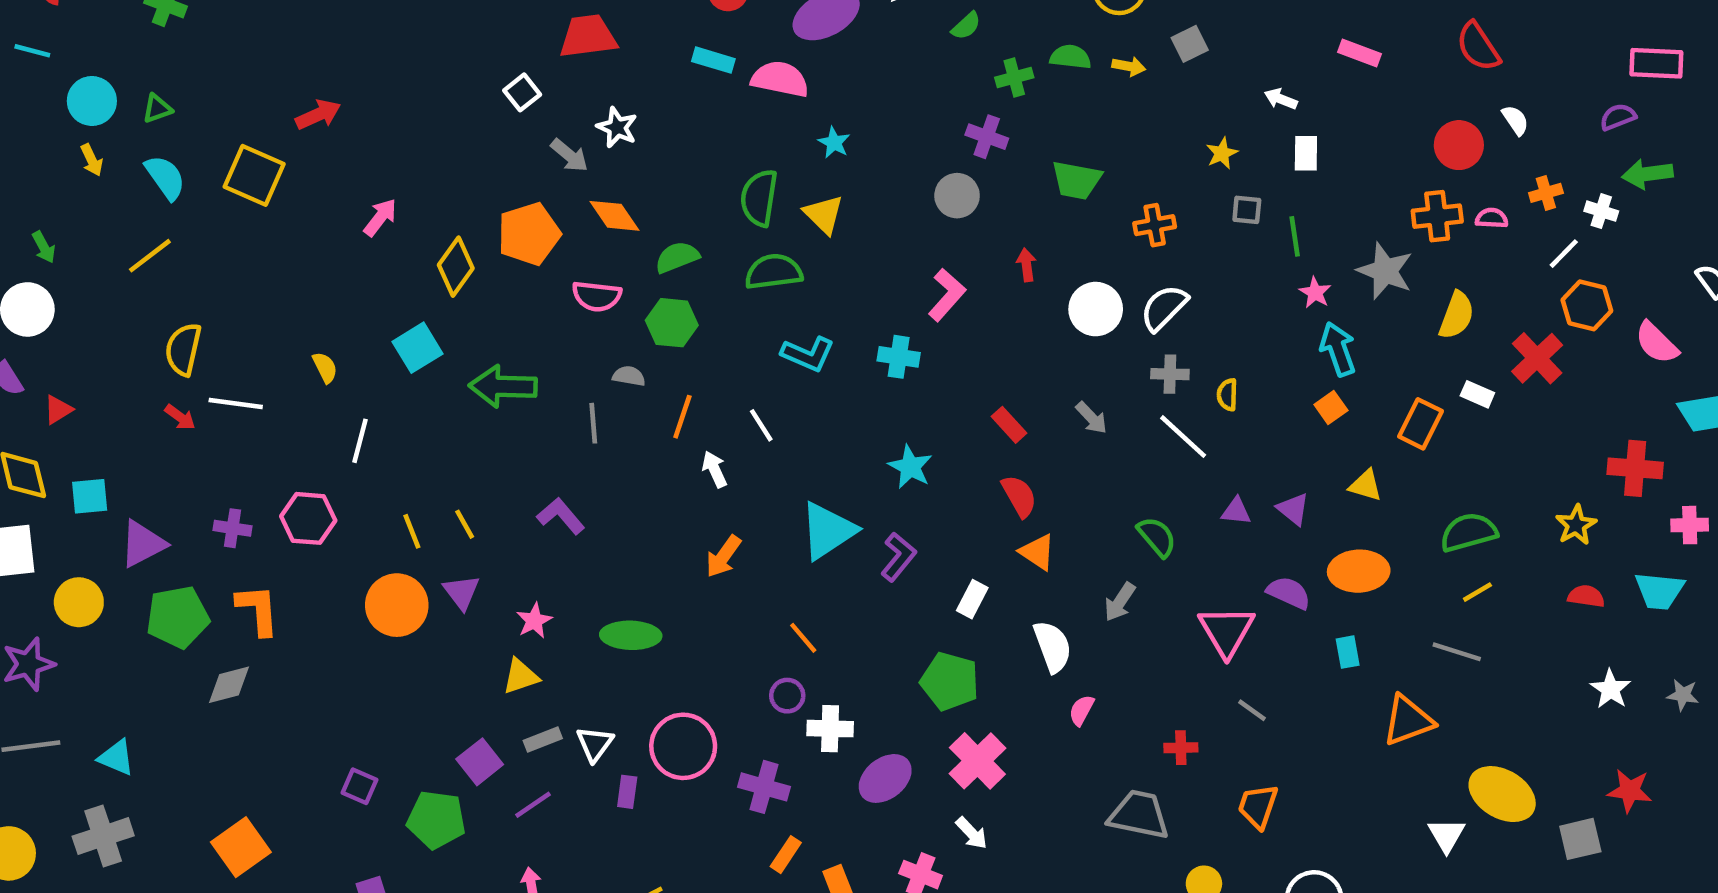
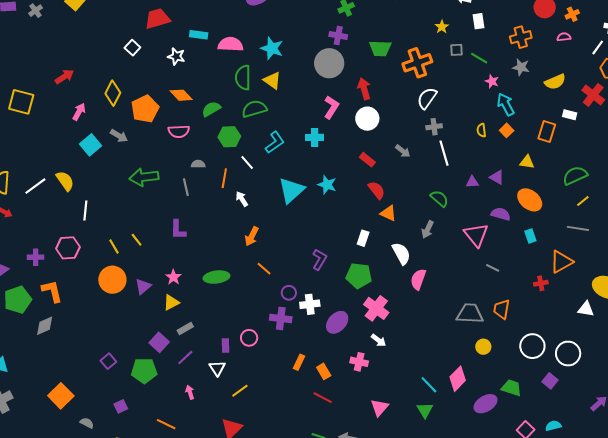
cyan rectangle: (713, 60) -> (199, 35), moved
pink semicircle: (780, 79) -> (231, 44), moved
red arrow: (318, 115) -> (64, 77), moved
cyan star: (834, 143) -> (272, 48), size x1.6
gray arrow: (569, 155) -> (119, 136), moved
orange cross: (1546, 193) -> (572, 14), moved
gray circle: (957, 196) -> (329, 63), size x1.5
orange cross: (1437, 216) -> (521, 37), moved
orange cross: (1155, 225) -> (417, 63), size x1.6
green line: (1295, 236) -> (479, 58), turned -42
red arrow: (1026, 265) -> (364, 89), size x1.5
yellow diamond: (456, 267) -> (113, 93), moved
gray star: (1385, 271) -> (521, 67), size x0.7
white circle: (1096, 309) -> (367, 119), moved
yellow semicircle: (1457, 315) -> (555, 82), turned 55
green hexagon: (672, 323) -> (229, 137), moved
cyan square: (418, 348) -> (91, 145), moved
cyan L-shape: (808, 354) -> (275, 142), turned -50
yellow semicircle: (325, 367) -> (65, 181), size x1.5
yellow semicircle: (1227, 395) -> (481, 130), moved
white line: (236, 403) -> (35, 186), moved, turned -35
white line: (761, 425) -> (247, 162), moved
white line: (1183, 437) -> (444, 153), turned 40
purple L-shape: (561, 516) -> (178, 230), turned -130
cyan triangle: (828, 531) -> (291, 190), moved
purple L-shape: (898, 557) -> (320, 259), moved
orange ellipse: (1359, 571) -> (530, 200), turned 50
purple triangle: (461, 592) -> (143, 286), moved, turned 36
orange line: (803, 638) -> (264, 269), moved
pink semicircle: (1082, 710) -> (418, 279), size x1.5
white triangle: (595, 744) -> (217, 368), moved
pink circle: (683, 746) -> (249, 338), moved, size x0.6
red cross: (1181, 748) -> (541, 283), moved
purple square: (359, 786) -> (108, 361), turned 35
purple cross: (764, 787) -> (281, 318), moved
gray trapezoid: (1139, 815) -> (470, 314), moved
white triangle: (1447, 835) -> (586, 309), turned -42

